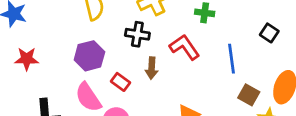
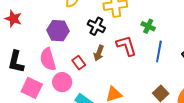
blue line: (231, 59) -> (159, 51), moved
red rectangle: (120, 82) -> (79, 63), moved

